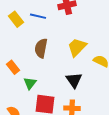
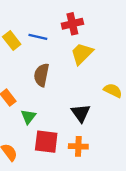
yellow trapezoid: (77, 47) -> (82, 54), moved

